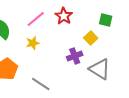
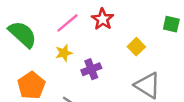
green square: (106, 20) -> (171, 24), moved
purple cross: (75, 56) -> (91, 69), moved

